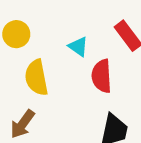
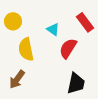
red semicircle: (102, 76) -> (68, 48), turned 35

